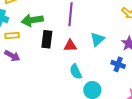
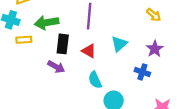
red triangle: (70, 46) -> (89, 51), turned 32
purple arrow: (12, 56) -> (56, 67), moved

